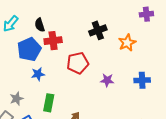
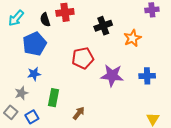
red cross: (53, 41) -> (65, 12), moved
blue star: (38, 74) -> (34, 74), moved
purple star: (107, 80) -> (112, 76), size x1.6

